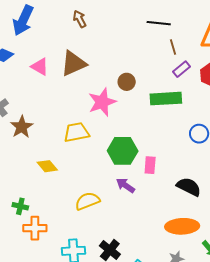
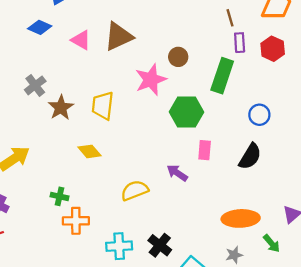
purple rectangle: (181, 69) -> (240, 43), turned -54
green rectangle: (166, 99) -> (222, 76), turned -68
yellow trapezoid: (76, 132) -> (103, 106), moved, turned -72
green hexagon: (123, 151) -> (186, 112), moved
black semicircle: (189, 187) -> (250, 156), moved, turned 95

